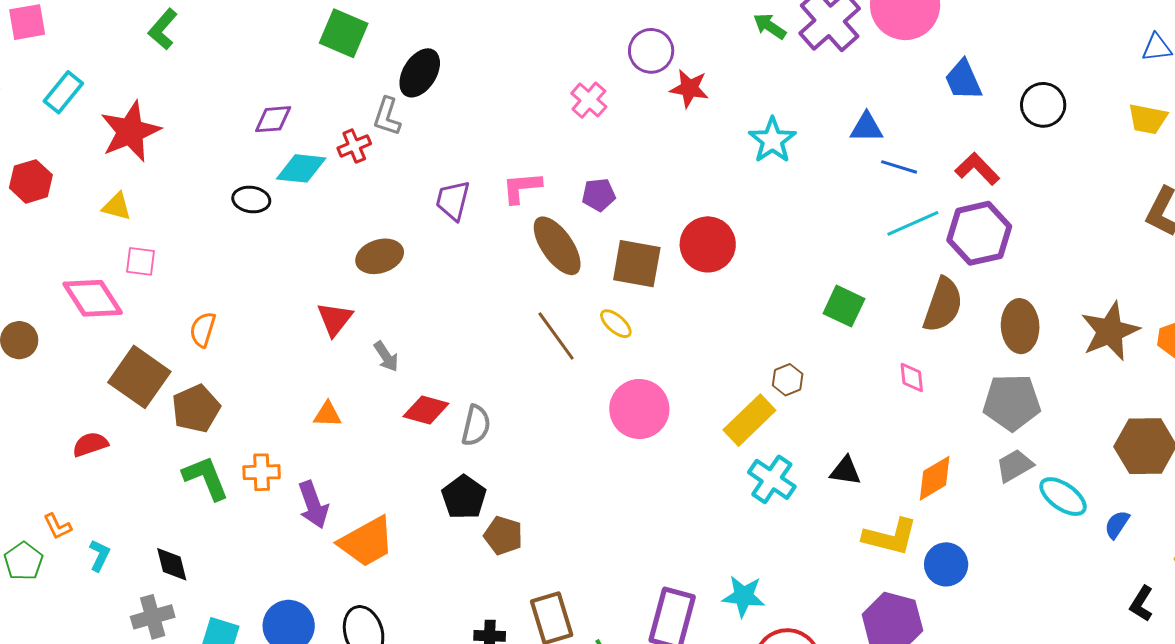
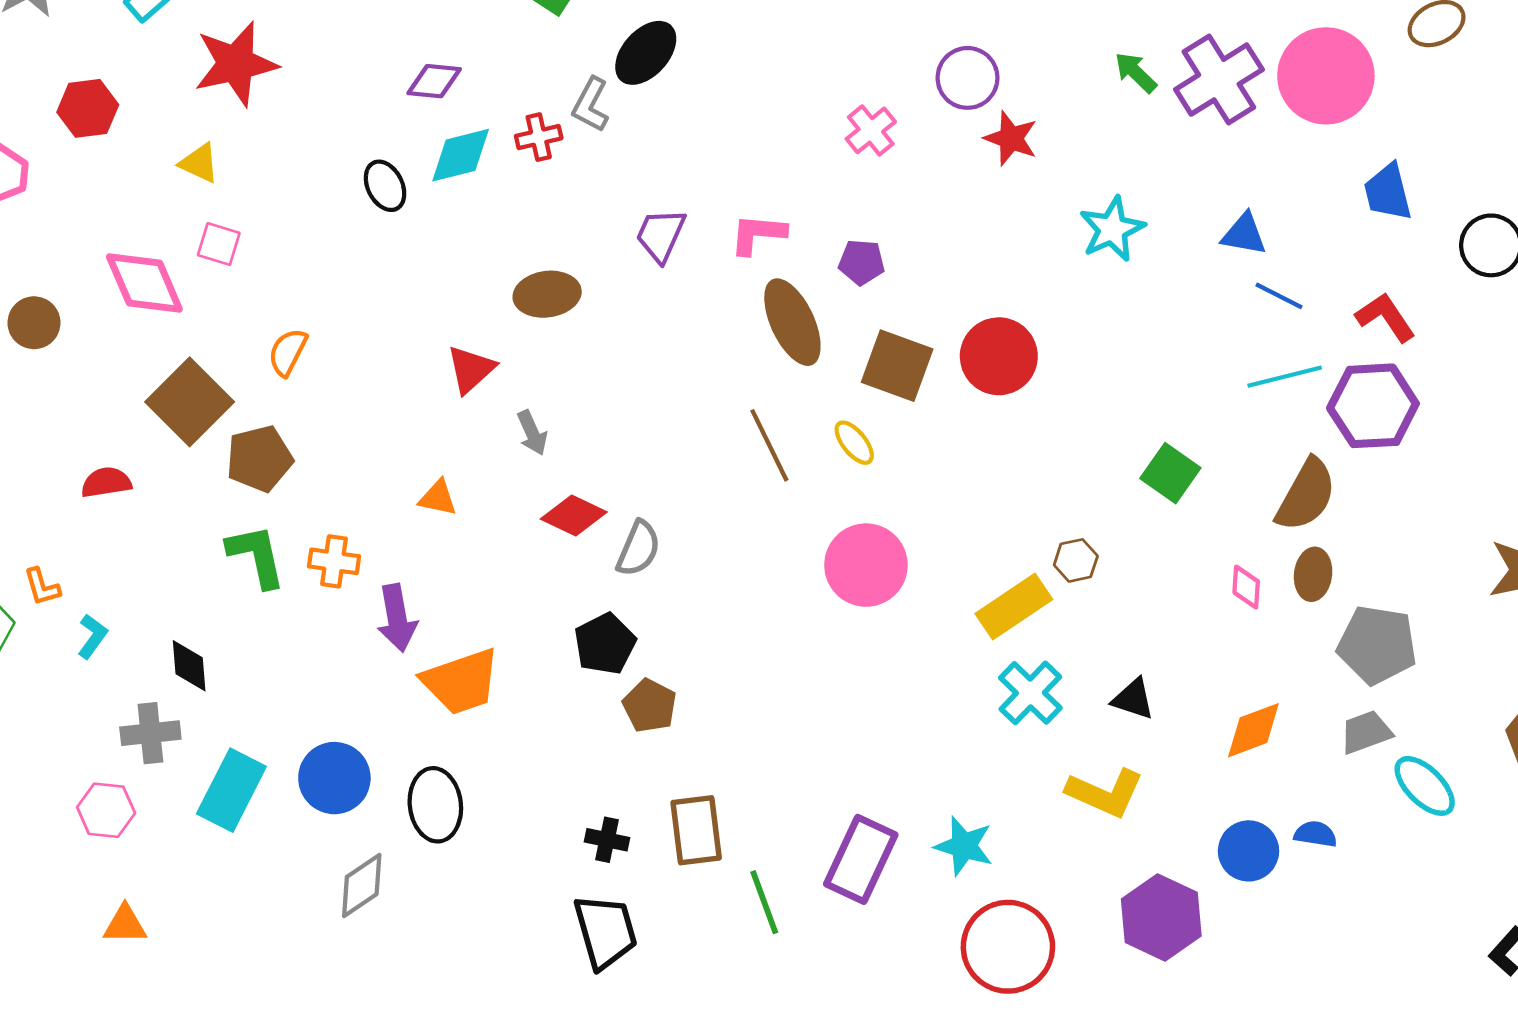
cyan diamond: (301, 168) -> (461, 155), turned -30
black ellipse: (251, 200) -> (385, 186), turned 45
brown ellipse: (1020, 326) -> (1313, 574), moved, size x0.7
blue semicircle: (1117, 525) -> (1315, 834), moved, turned 56
yellow L-shape: (890, 537) -> (1105, 793), moved

